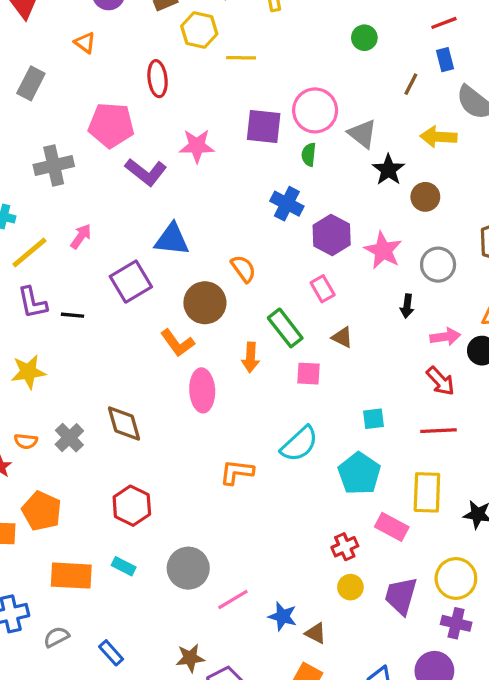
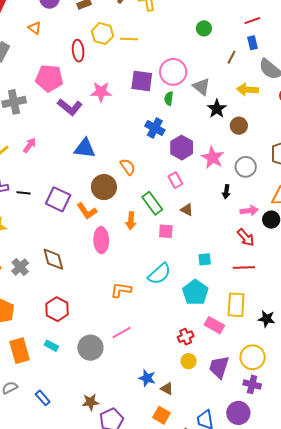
yellow hexagon: (199, 30) -> (102, 34), moved
purple square: (131, 282) -> (58, 199), moved, turned -35
orange rectangle: (71, 576) -> (19, 351), turned 70
pink line: (233, 599) -> (122, 332), moved

